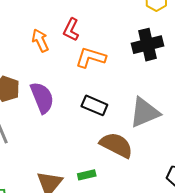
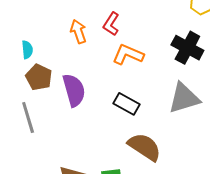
black cross: (148, 45) -> (187, 48), turned 36
gray triangle: (145, 112) -> (184, 98), moved

